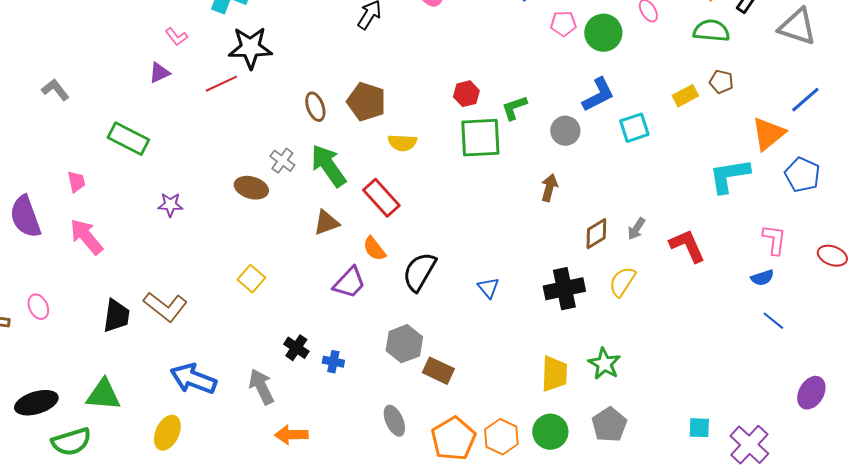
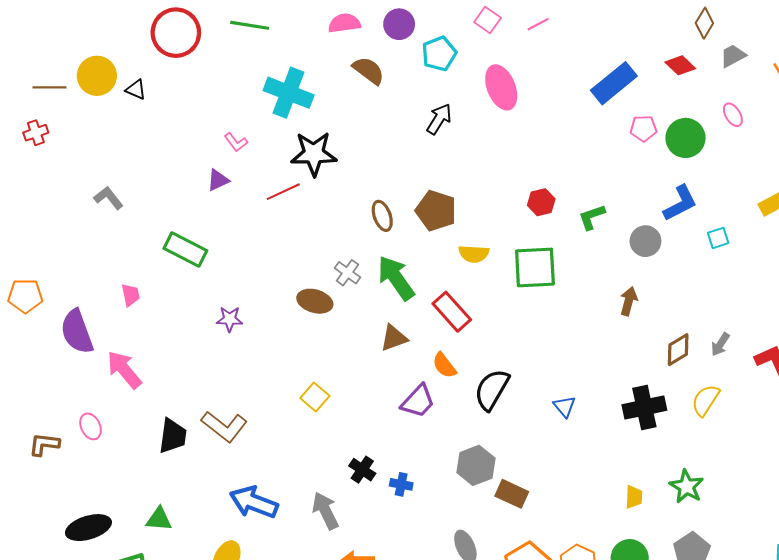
cyan square: (634, 128) -> (718, 238), size x0.7
green square: (480, 138) -> (535, 267), moved
pink arrow: (86, 237) -> (124, 370), moved
yellow trapezoid: (554, 374) -> (634, 497), size x0.6
green triangle: (103, 395) -> (159, 519), size x0.7

